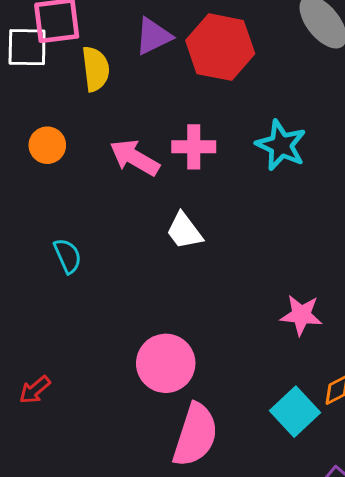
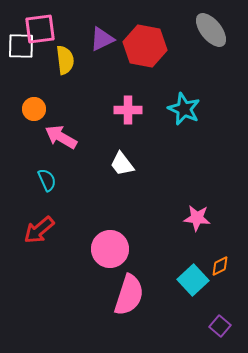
pink arrow: (135, 158) -> (61, 137), moved
red arrow: (35, 390) -> (39, 230), moved, size x1.5

